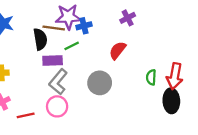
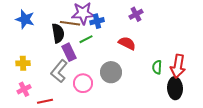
red semicircle: (118, 50) -> (127, 43), turned 78
purple rectangle: (53, 60) -> (69, 52), turned 66
gray L-shape: (58, 82) -> (59, 71), moved
pink circle: (57, 106) -> (83, 83), moved

